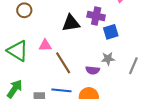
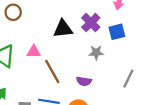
purple cross: (96, 16) -> (91, 23), turned 30
blue square: (111, 32) -> (117, 32), moved
gray star: (108, 59) -> (96, 53), moved

